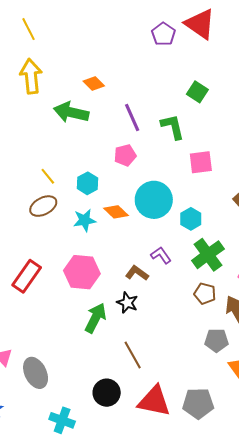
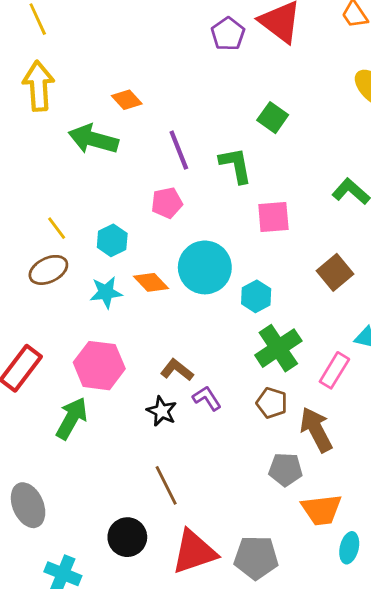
purple L-shape: (161, 255) -> (207, 398), moved
green arrow: (95, 318) -> (72, 418), moved
red triangle: (154, 401) -> (194, 552), turned -33

